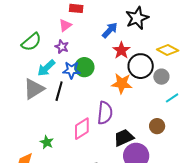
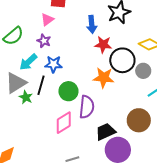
blue arrow: (110, 30) -> (92, 24), turned 132
red star: (121, 50) -> (103, 45), turned -30
green circle: (84, 67) -> (68, 91), moved
brown circle: (157, 126) -> (139, 120), size x1.5
green star: (47, 142) -> (26, 97), moved

